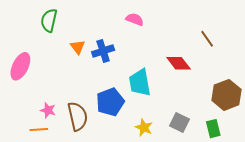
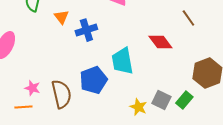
orange triangle: (78, 47) -> (61, 17), moved
yellow star: (144, 128) -> (138, 107), moved
green rectangle: (213, 129) -> (184, 100), moved, turned 54

